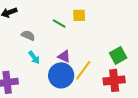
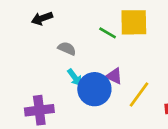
yellow square: (79, 15) -> (134, 22), size x1.6
blue circle: (61, 75) -> (94, 89), moved

